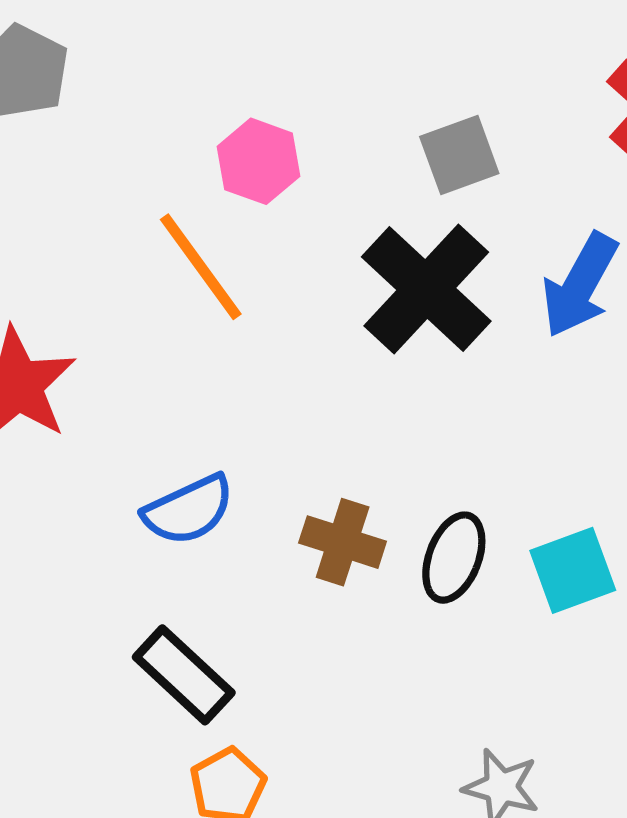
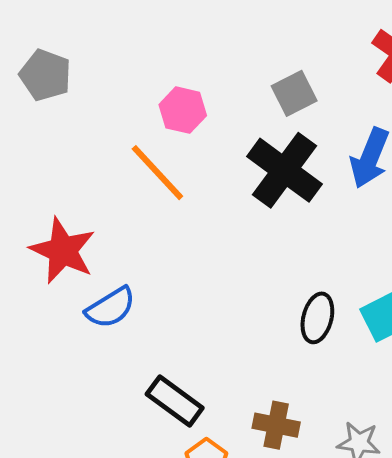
blue semicircle: (189, 510) -> (111, 308), moved
brown cross: (343, 542) -> (276, 425), moved

